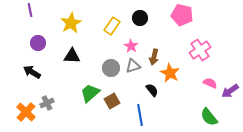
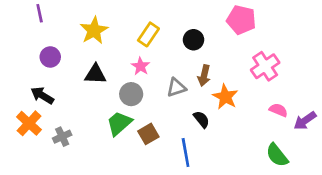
black circle: (140, 18) -> (194, 40), moved
pink star: (131, 46) -> (140, 66), moved
gray circle: (111, 68) -> (131, 94), moved
orange cross: (26, 112) -> (29, 123), moved

